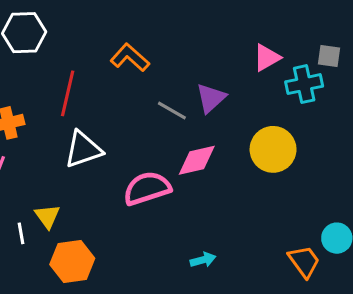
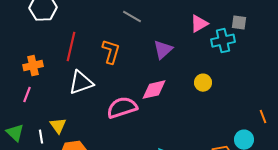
orange L-shape: (130, 58) -> (111, 52), moved, turned 65
gray line: (172, 110) -> (132, 17), moved
yellow circle: (273, 149) -> (203, 83), size x0.6

